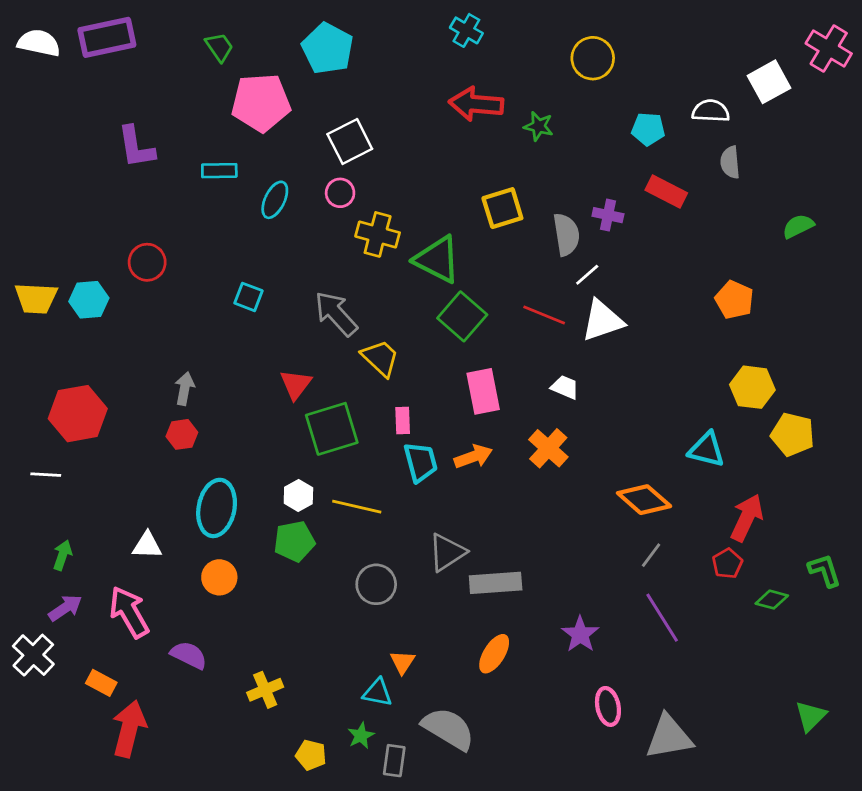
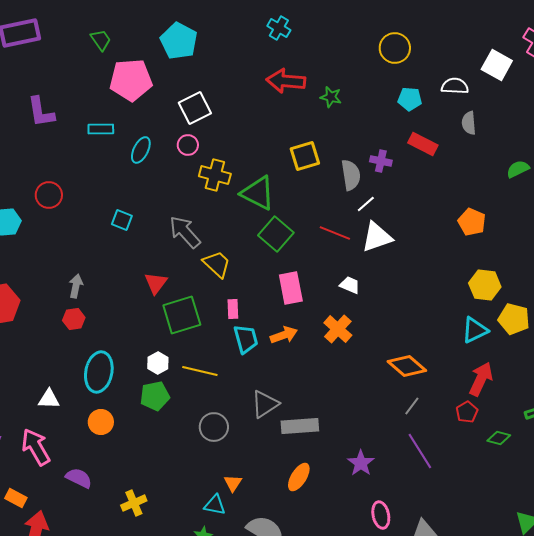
yellow circle: (593, 58) -> (395, 48), moved
white square: (769, 82) -> (497, 65), turned -32
cyan triangle: (707, 450) -> (475, 330), moved, turned -40

